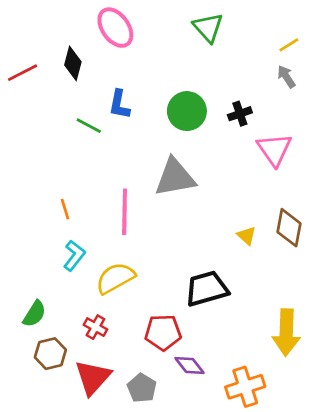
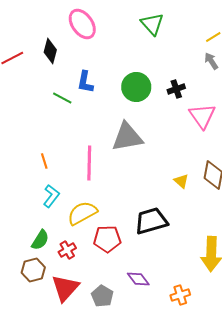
green semicircle: (34, 314) -> (40, 240), moved
red cross: (95, 327) -> (67, 250), turned 30
red pentagon: (163, 332) -> (107, 239), moved
orange cross: (245, 387) -> (180, 295), size x0.7

